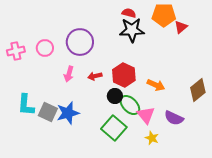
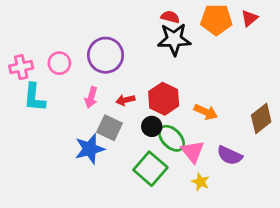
red triangle: (181, 27) -> (249, 18), moved
cyan L-shape: (26, 105) -> (34, 97), moved
gray square: (48, 112) -> (110, 128), moved

